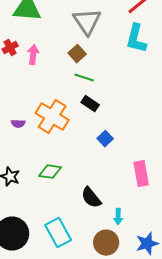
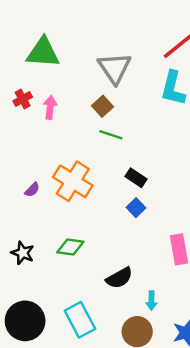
black rectangle: (90, 104) -> (136, 178), moved
purple semicircle: (18, 124) -> (32, 190), turned -48
black semicircle: (91, 198) -> (119, 278), turned -80

